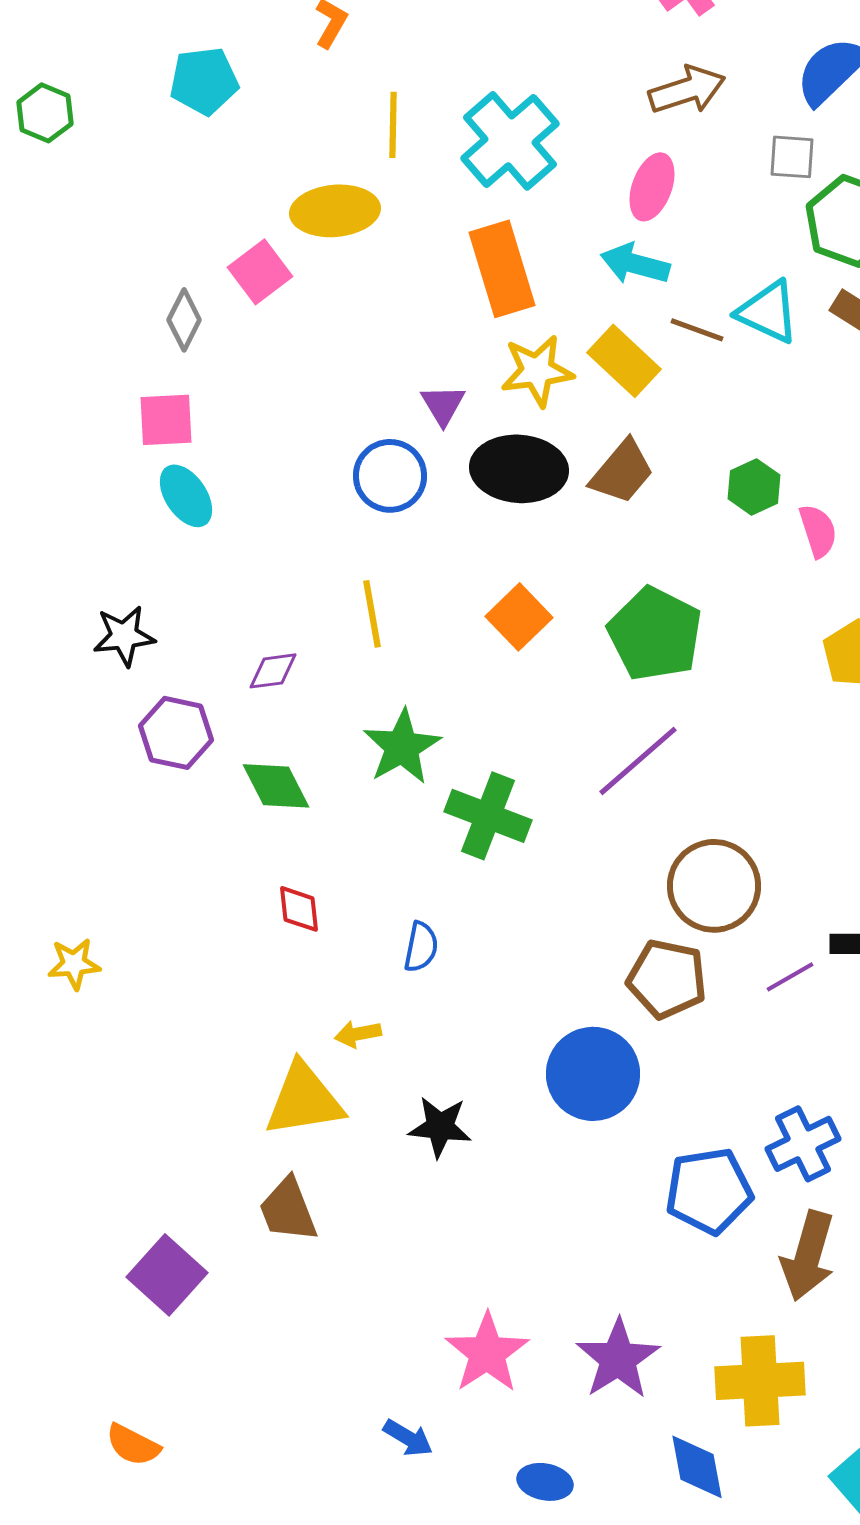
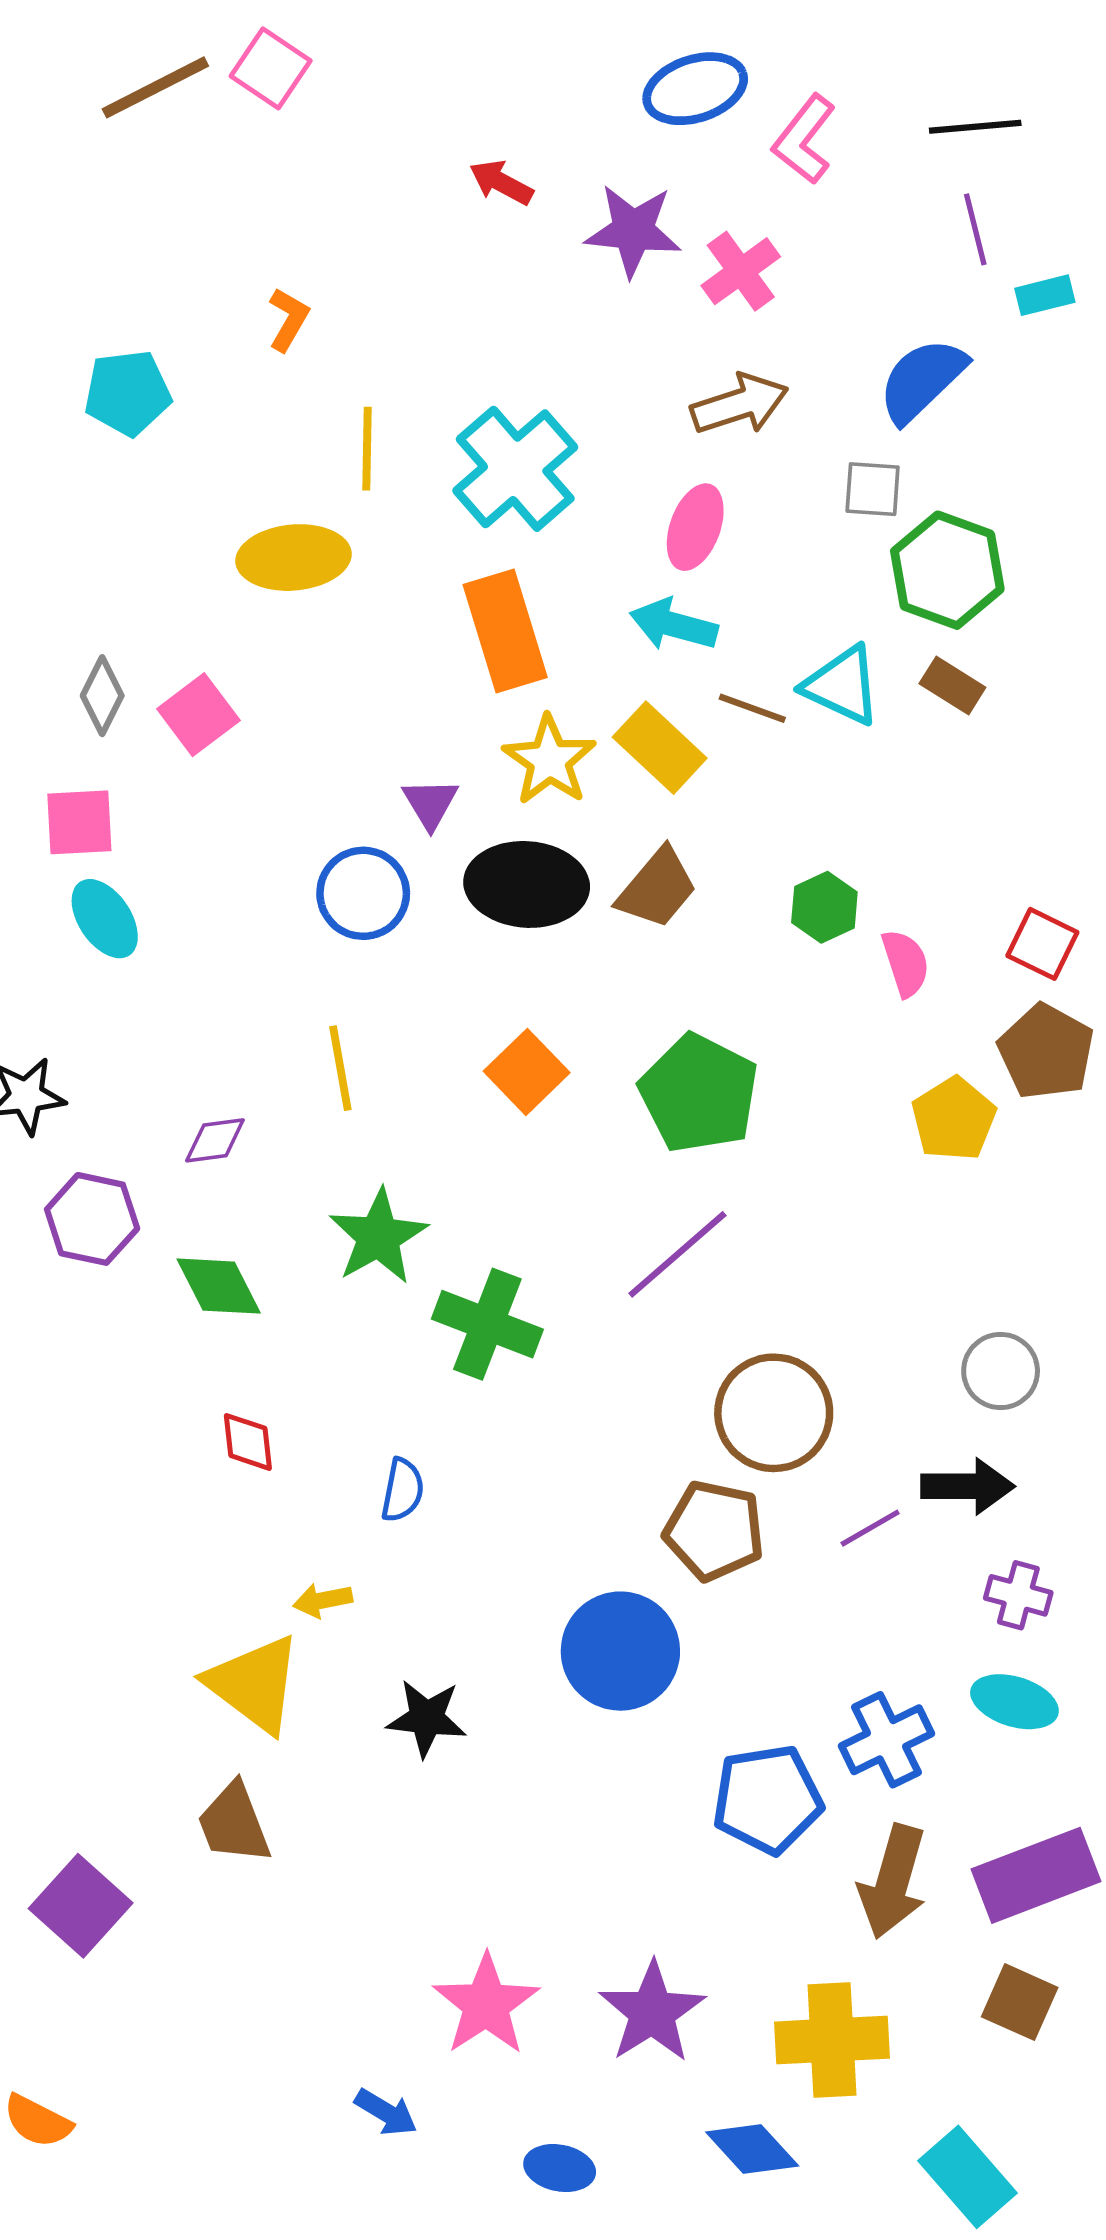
pink square: (260, 272) -> (198, 715), moved
yellow star: (537, 371) -> (549, 760), turned -30
yellow triangle: (304, 1100) -> (254, 1684), turned 46
blue diamond: (697, 1467) -> (752, 2149), turned -32

